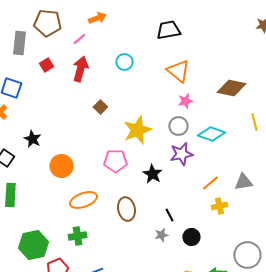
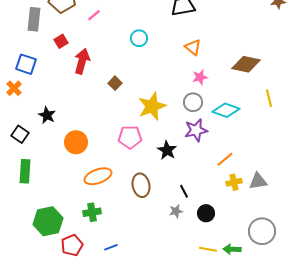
red arrow: (80, 69) -> (82, 61), moved
orange triangle: (178, 71) -> (193, 47), size x0.7
gray triangle: (243, 182) -> (258, 181), moved

